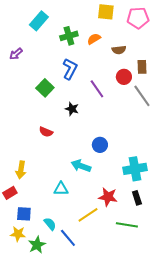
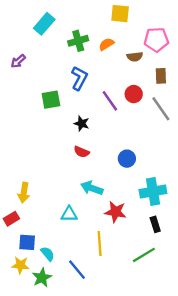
pink pentagon: (138, 18) -> (156, 40), moved
red circle: (124, 77) -> (134, 94), moved
green square: (45, 88) -> (51, 100), turned 36
red semicircle: (46, 132) -> (82, 152), moved
blue circle: (100, 145) -> (127, 159), moved
red star: (108, 197) -> (116, 212), moved
yellow line: (88, 215) -> (100, 244), turned -60
cyan semicircle: (50, 224) -> (48, 254), moved
green line: (127, 225) -> (144, 255), turned -40

